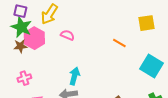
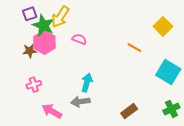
purple square: (20, 11) -> (30, 14), turned -32
yellow square: (146, 23) -> (163, 26), turned -36
green star: (21, 27) -> (43, 25), moved

